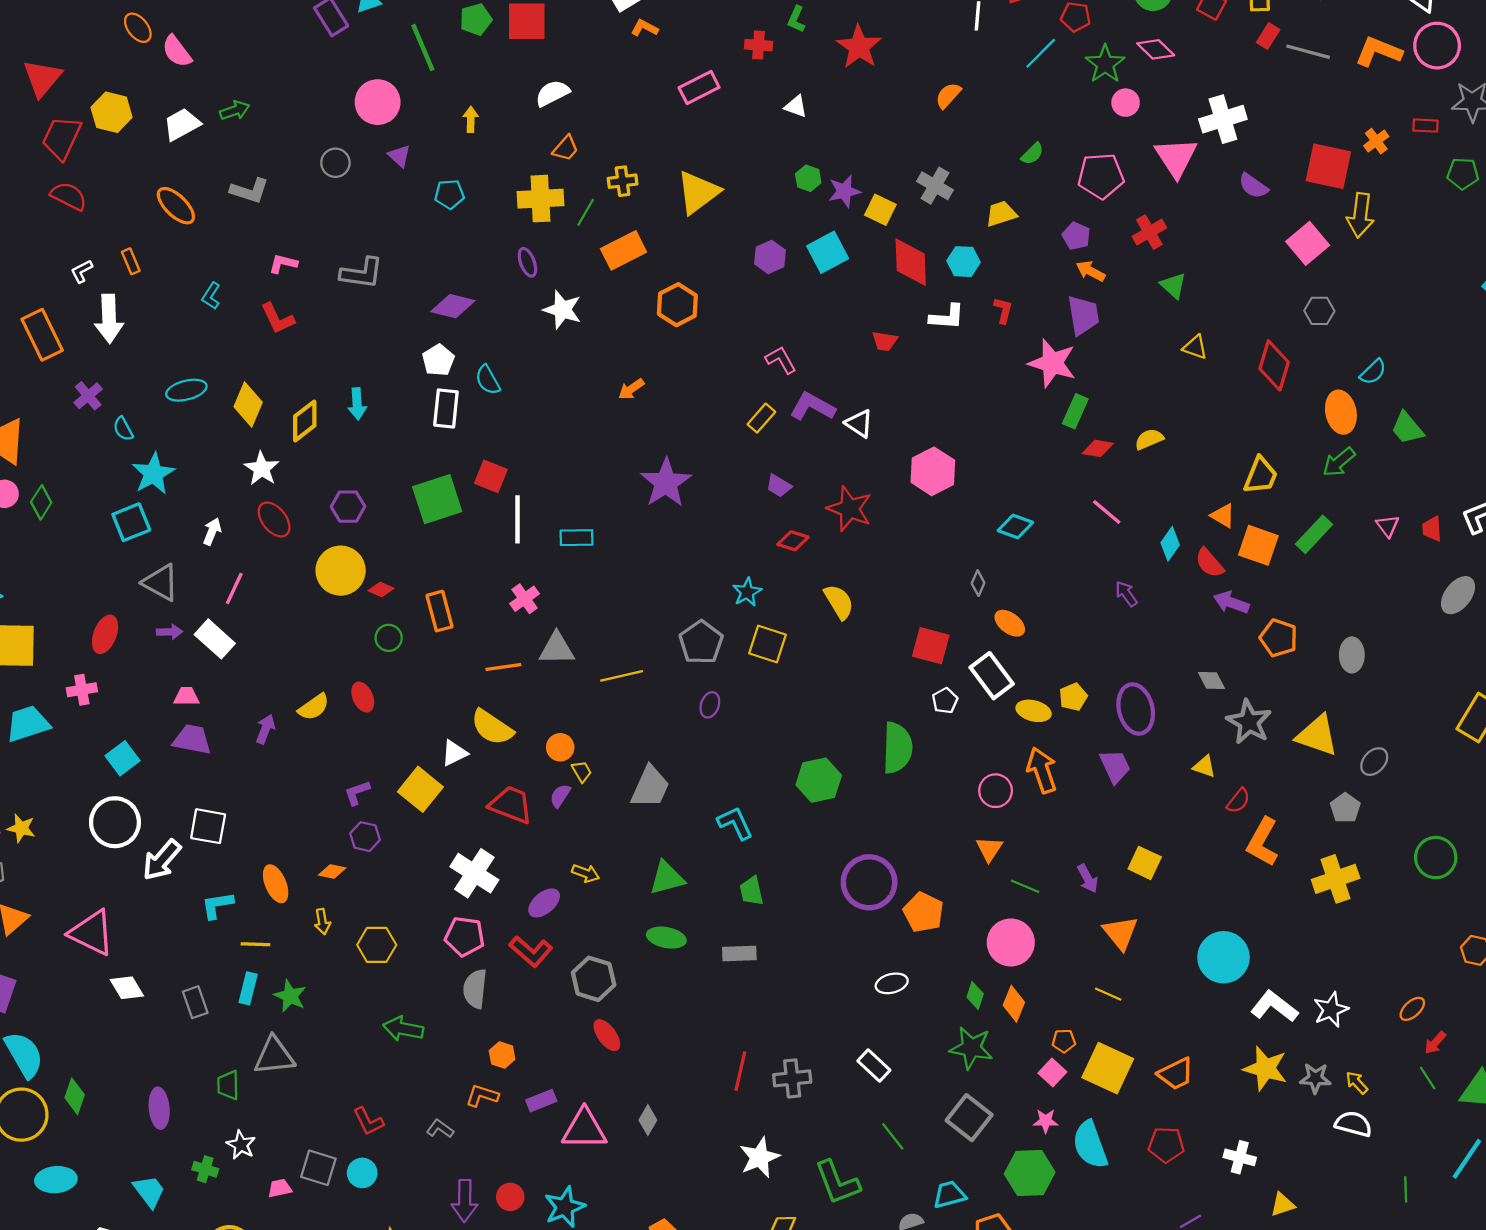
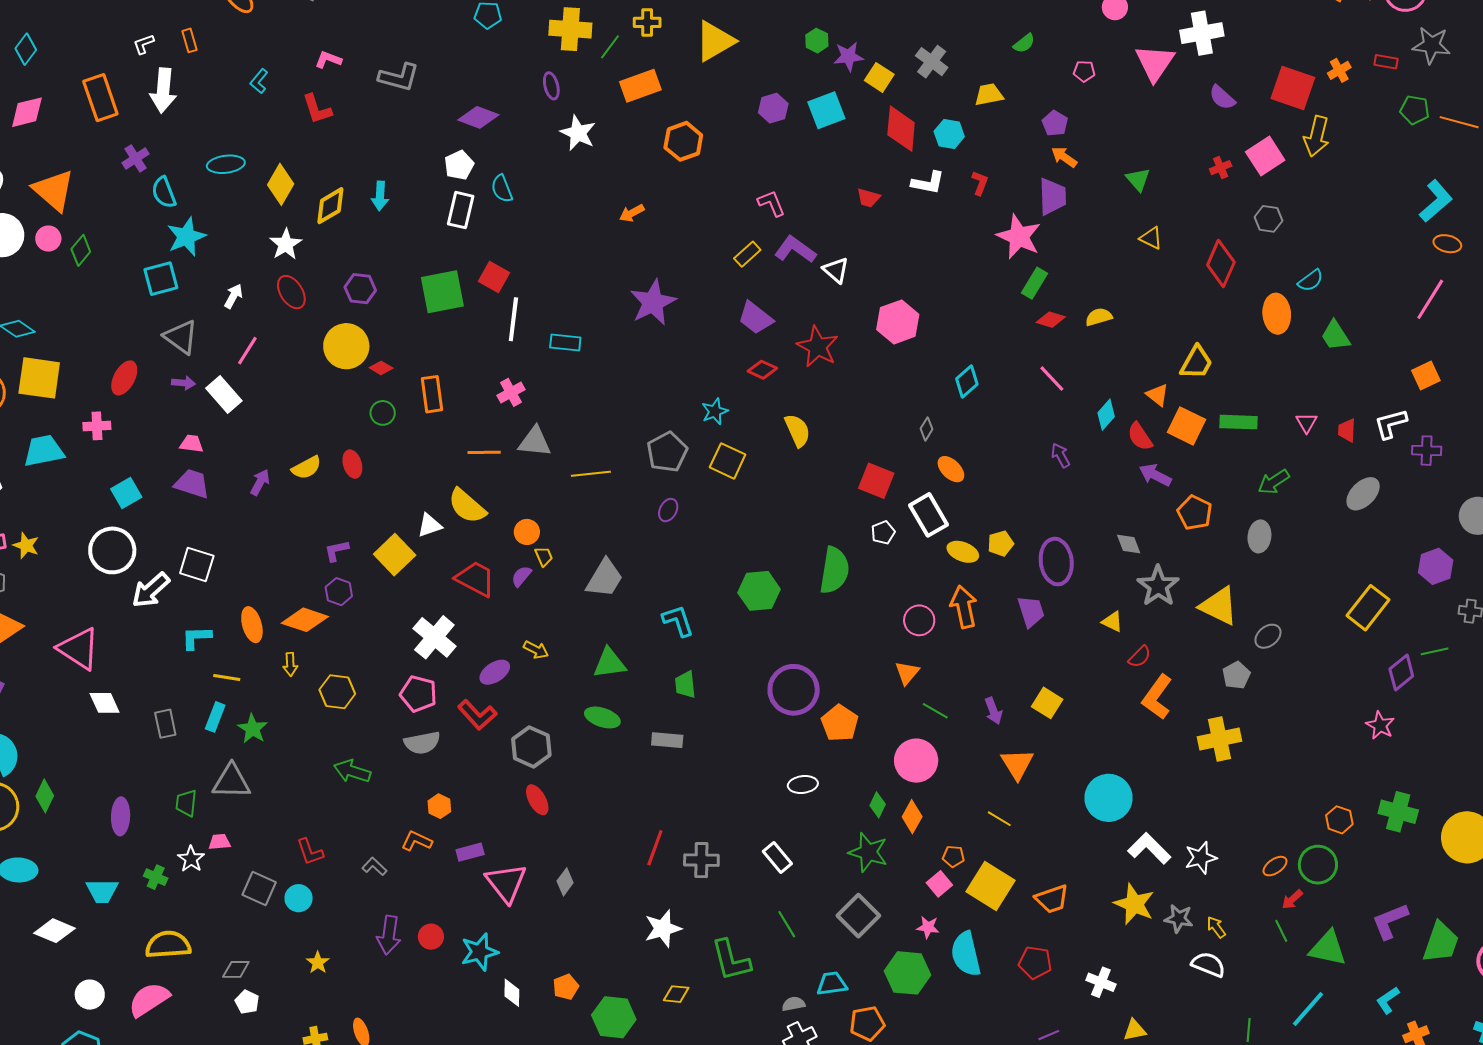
pink pentagon: (1101, 176) -> (1084, 71), size x0.5
red cross: (1149, 232) -> (1221, 168), moved, size x0.7
cyan semicircle: (123, 429) -> (164, 192), size x1.4
green arrow: (1339, 462) -> (1274, 482), moved
purple trapezoid: (779, 486) -> (756, 318), size x1.5
cyan diamond: (1015, 526) -> (967, 382), turned -68
green rectangle: (1314, 534) -> (1238, 422), turned 42
green circle: (1436, 858) -> (1318, 865), moved
orange diamond: (332, 872) -> (305, 620), size x1.8
gray semicircle: (475, 989) -> (422, 743), turned -114
pink triangle: (584, 1129) -> (506, 883), turned 45
pink trapezoid: (280, 1188) -> (219, 842), moved
cyan trapezoid: (149, 1191) -> (102, 891), turned 120

